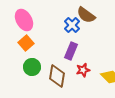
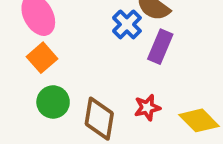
purple rectangle: (71, 51) -> (160, 47), moved

